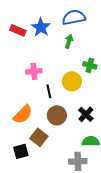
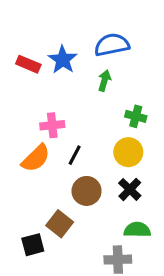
yellow circle: (72, 81) -> (128, 152), moved
black line: (49, 91) -> (75, 155), turned 40
orange semicircle: (23, 114) -> (36, 158), moved

